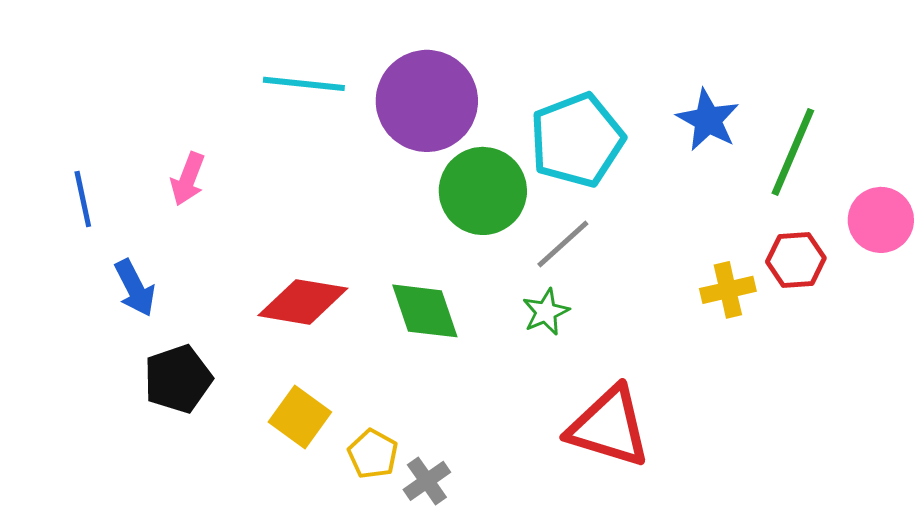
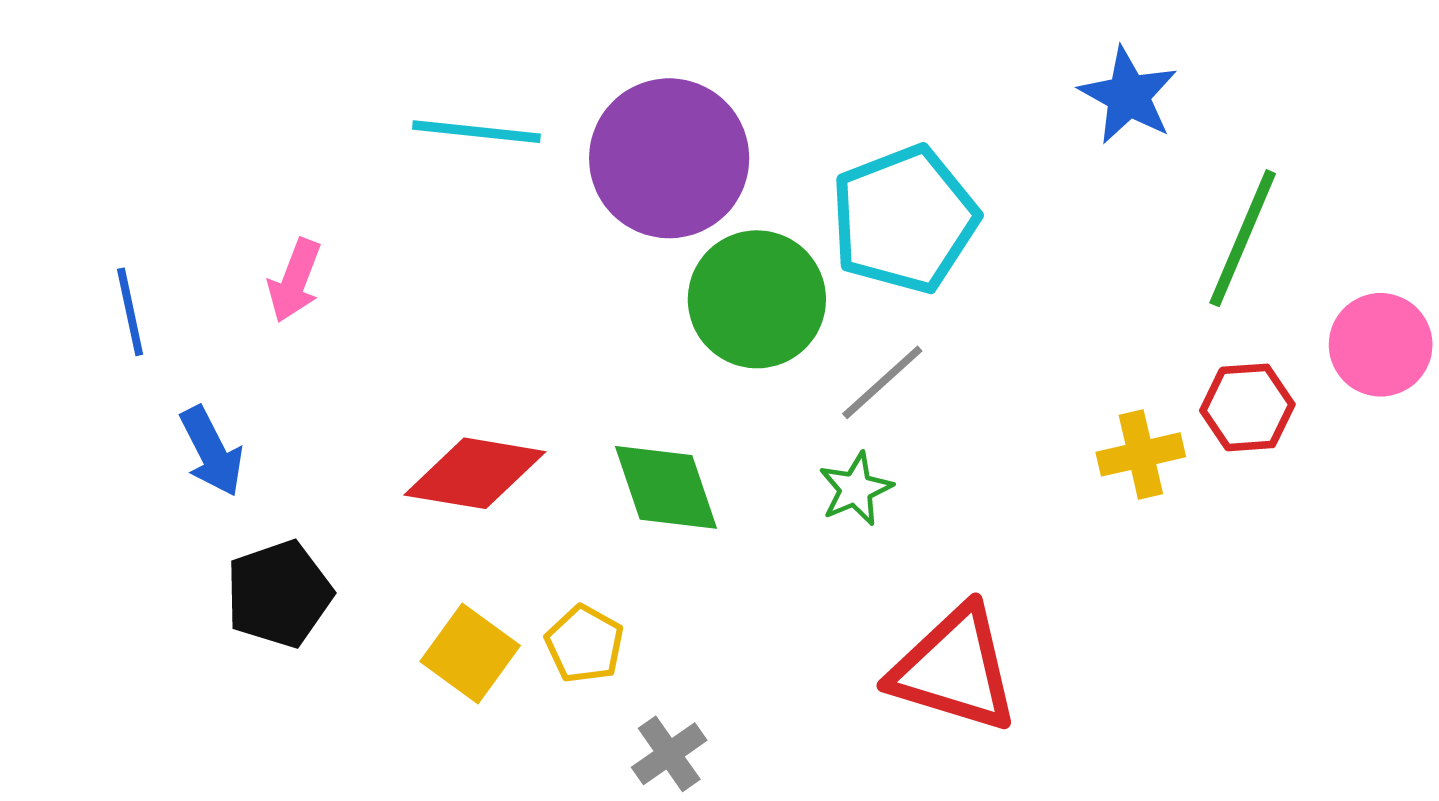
blue star: (708, 120) -> (1128, 96), moved
yellow pentagon: (373, 454) -> (585, 644), moved

